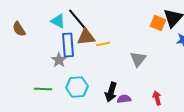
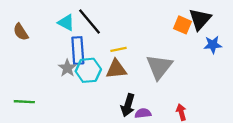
brown triangle: (86, 37) -> (116, 69), moved
gray triangle: (138, 59) -> (159, 67), size x1.4
cyan hexagon: (77, 87) -> (88, 70), moved
green line: (43, 89) -> (24, 102), moved

